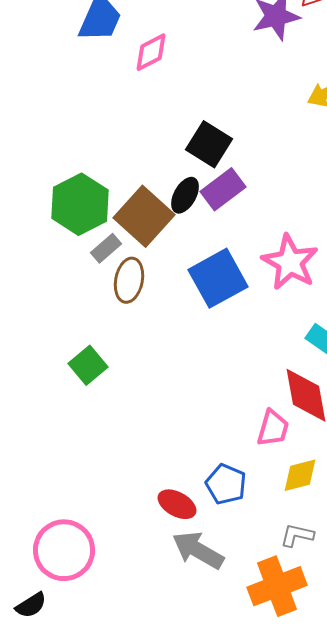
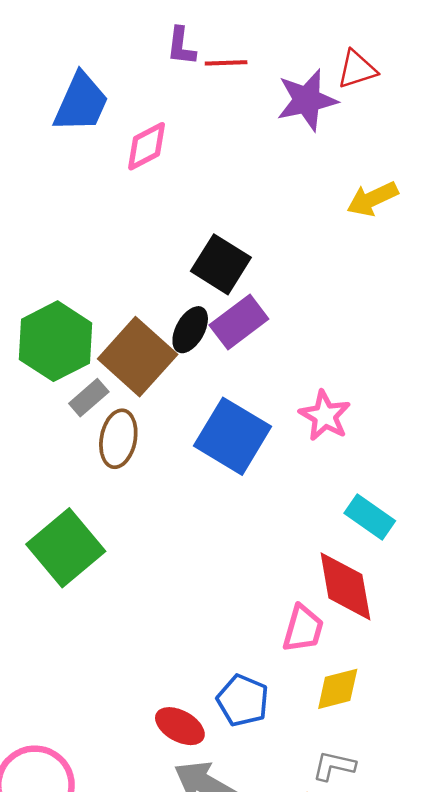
pink star: (290, 262) -> (325, 416), size x0.7
blue square: (218, 278) -> (233, 436), turned -30
green square: (88, 365) -> (66, 548), size x1.5

